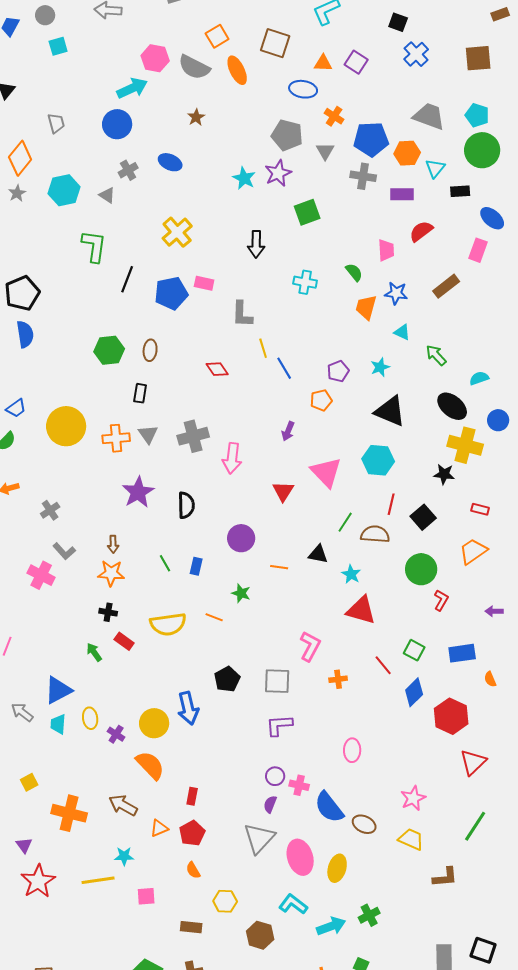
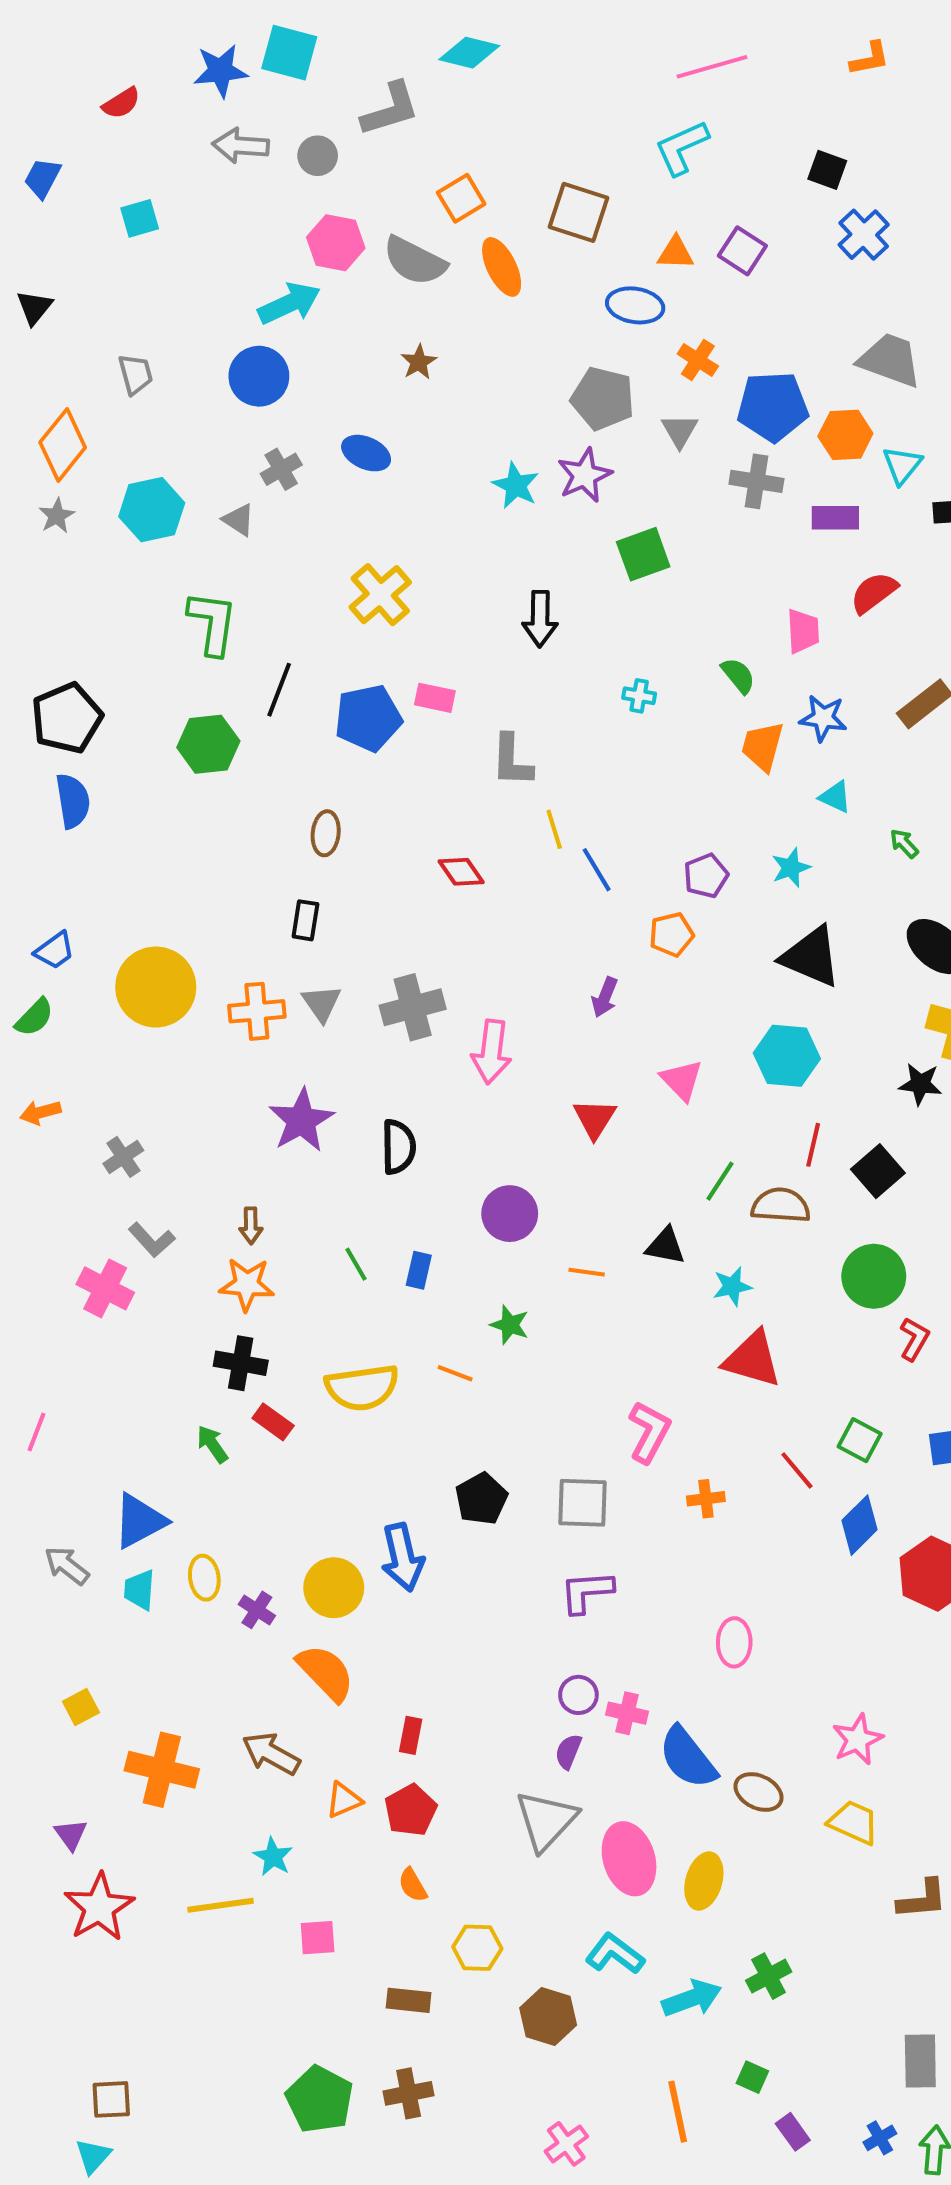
gray circle: (45, 15) -> (318, 156), moved
cyan cross: (305, 282) -> (639, 696), size x0.7
green hexagon: (109, 350) -> (208, 744), moved
green arrow: (436, 355) -> (904, 843), size x0.7
pink triangle: (326, 472) -> (682, 1080), size x0.7
cyan star: (351, 574) -> (732, 1286), turned 30
black cross: (108, 612) -> (241, 1363), size x1.4
cyan star: (124, 856) -> (273, 1857), turned 30

